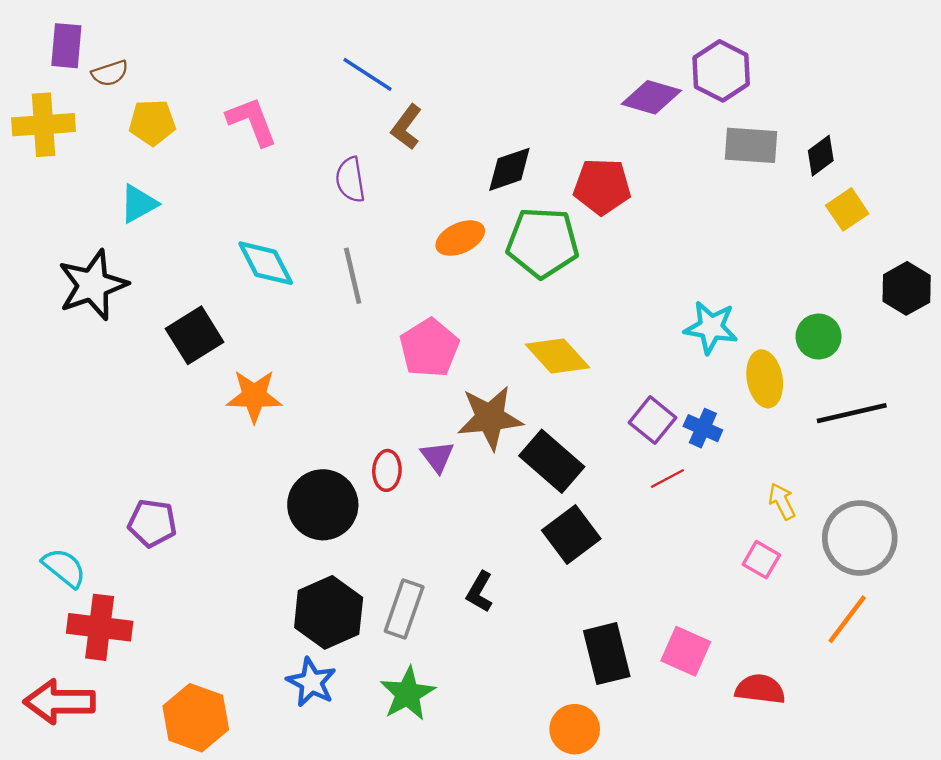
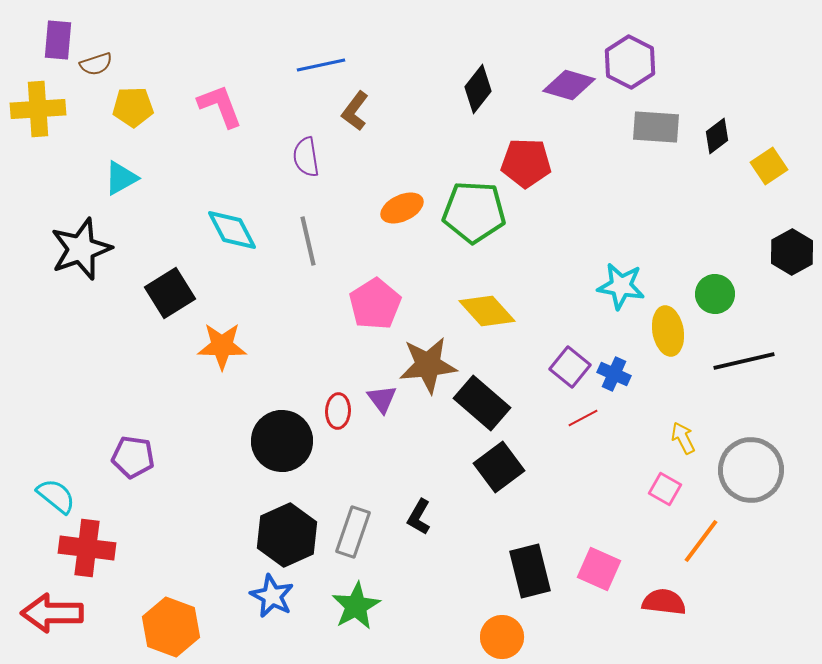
blue line: (367, 74) -> (321, 65), turned -45
black diamond: (509, 169) -> (478, 89), moved, turned -33
yellow square: (847, 209) -> (769, 166), moved
orange line: (847, 619) -> (701, 541), moved

